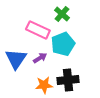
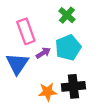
pink rectangle: (38, 30) -> (26, 31), moved, turned 45
purple arrow: (40, 58) -> (43, 53), moved

